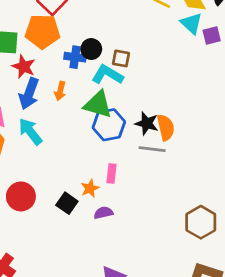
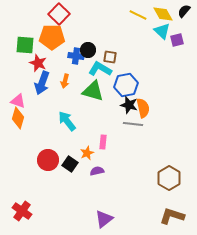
blue hexagon: (109, 125) -> (126, 85), moved
cyan arrow: (30, 132) -> (67, 121), moved
red circle: (21, 196) -> (48, 160), moved

